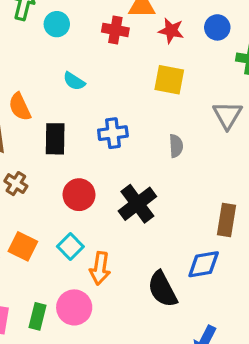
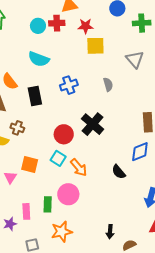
cyan circle: (57, 24) -> (38, 26), moved
red star: (171, 31) -> (86, 26), moved
cyan semicircle: (74, 81) -> (39, 59), size x1.5
red circle: (79, 195) -> (64, 134), moved
orange arrow: (100, 268) -> (79, 168), turned -36
black semicircle: (162, 289) -> (119, 172), size x0.7

